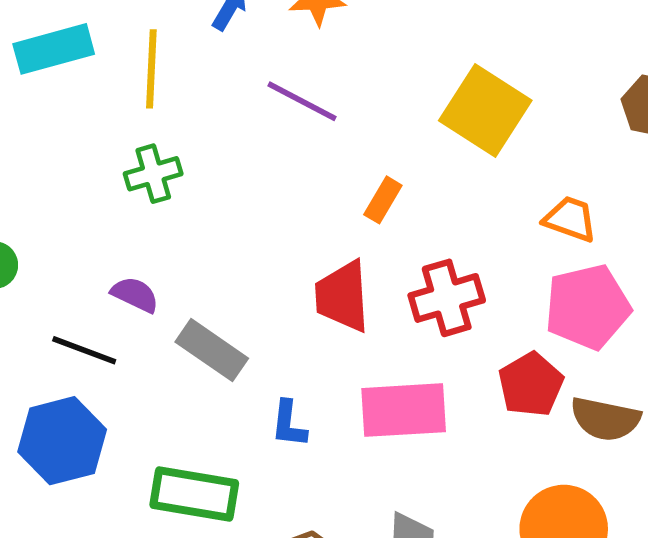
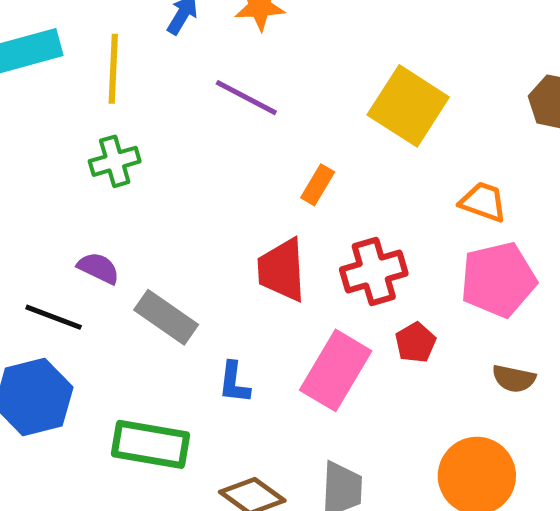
red pentagon: (531, 384) -> (415, 343), moved, size x0.7
pink rectangle: (404, 410) -> (336, 370), turned -56
brown semicircle: (605, 419) -> (514, 379), size x0.7

